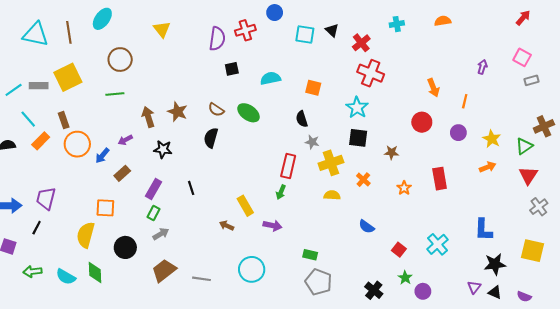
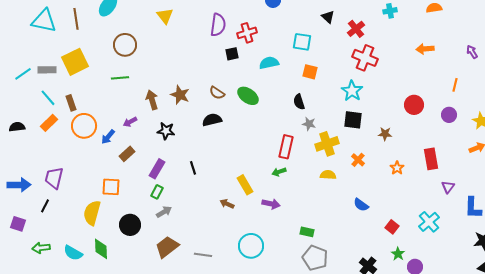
red cross: (245, 30) -> (247, 33), moved
cyan square: (305, 34) -> (302, 42), moved
purple arrow: (482, 67) -> (472, 52), turned -48
orange arrow: (433, 88) -> (425, 49), moved, turned 108
cyan line: (28, 119) -> (48, 98), moved
black semicircle: (211, 138) -> (212, 120), turned 60
green arrow: (281, 192) -> (279, 172), turned 48
purple triangle: (474, 287) -> (448, 187), moved

